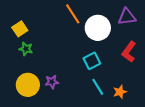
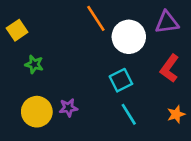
yellow square: (20, 29) -> (17, 30), moved
orange star: (120, 92) -> (176, 114), moved

